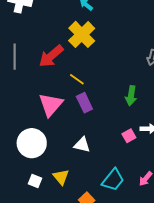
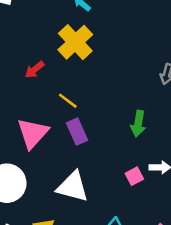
red arrow: (51, 56) -> (35, 70), size x0.6
white triangle: (82, 145) -> (73, 187), size x1.5

